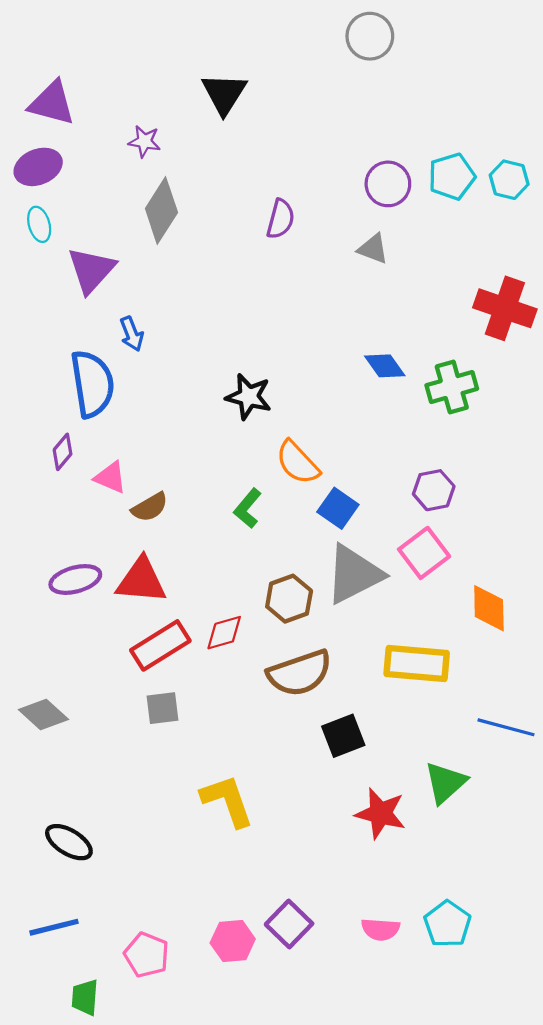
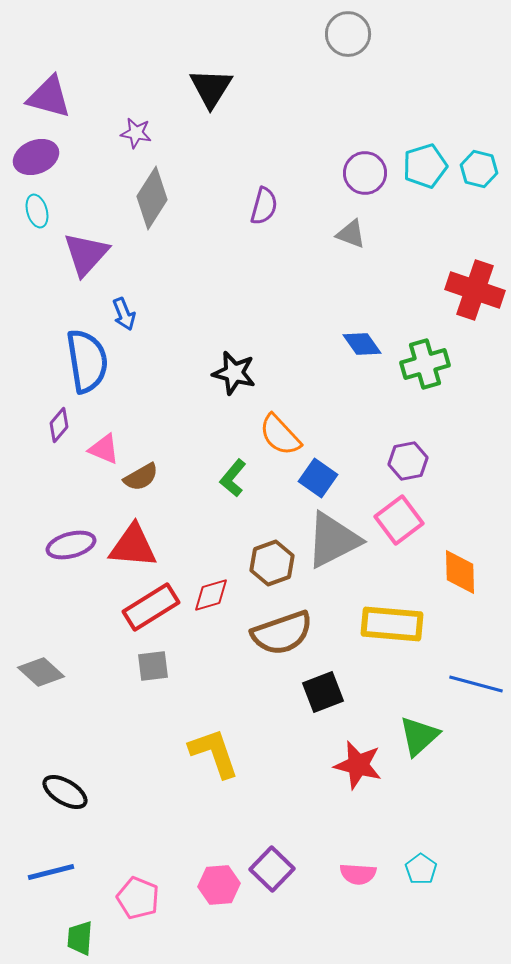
cyan pentagon: (447, 924) -> (421, 869), size x0.7

